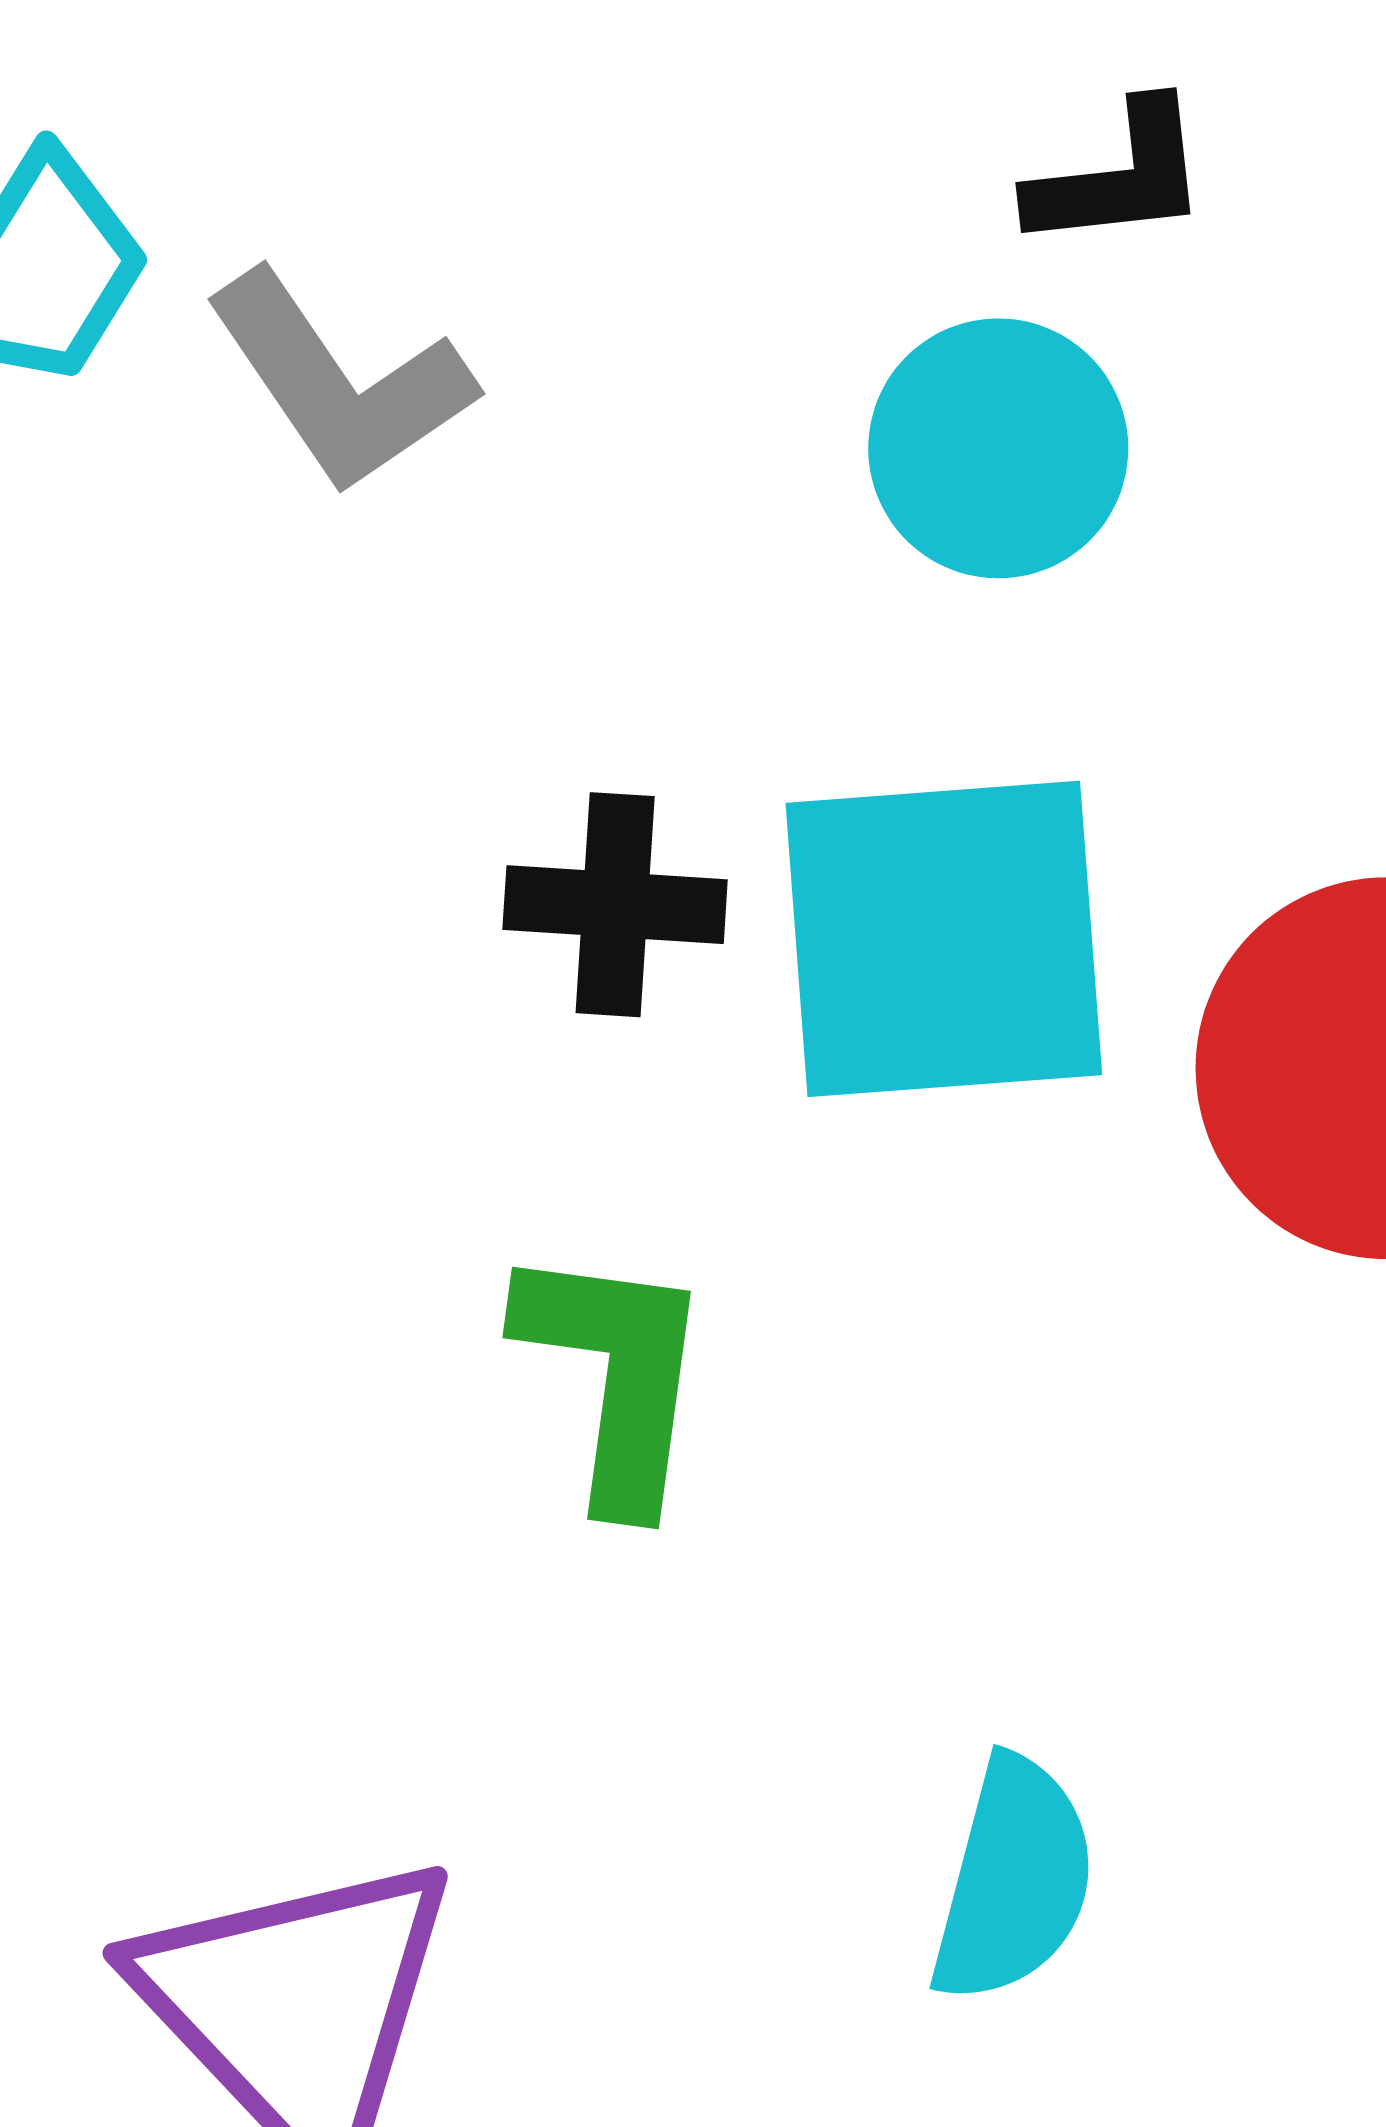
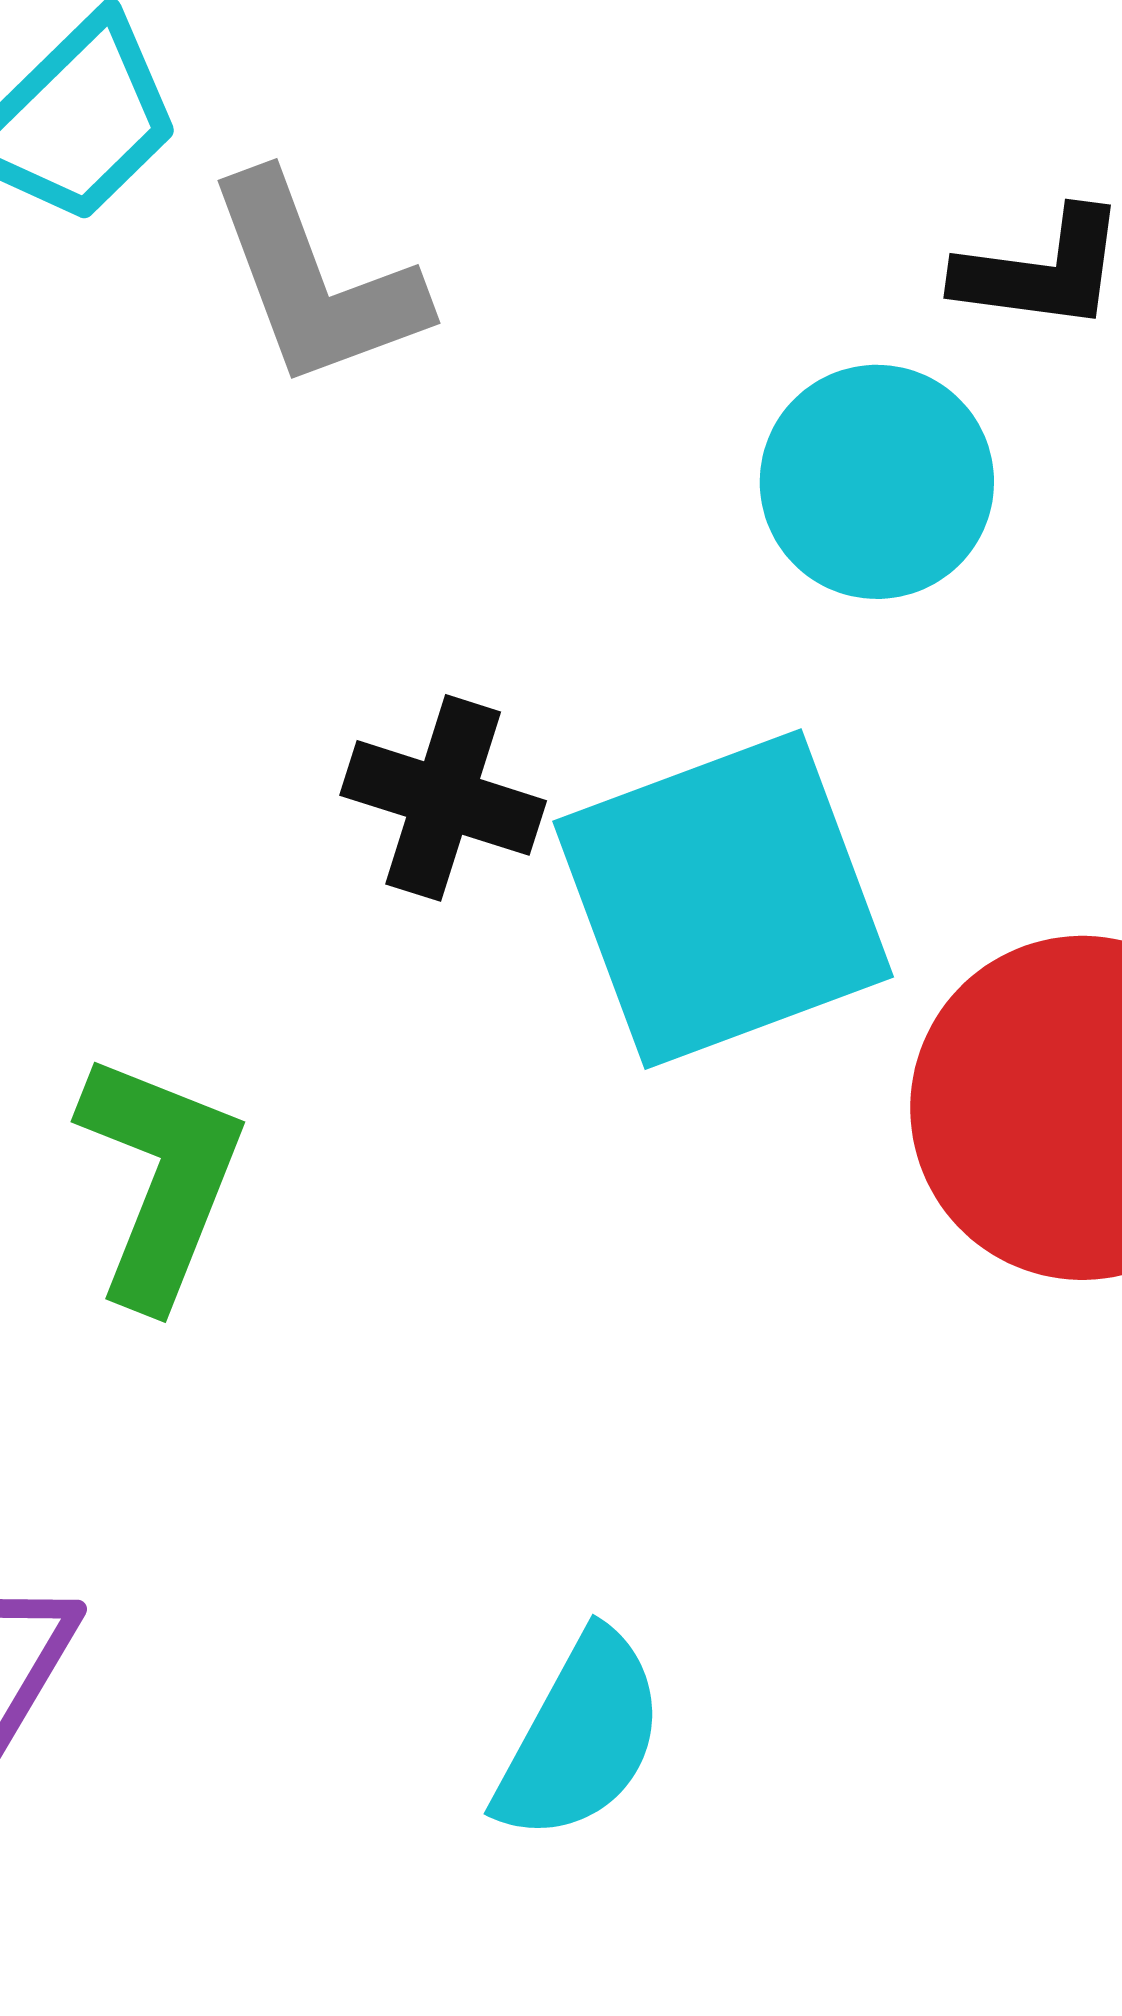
cyan square: (944, 939) -> (723, 899), turned -30
green L-shape: (615, 1376) -> (161, 1179), moved

